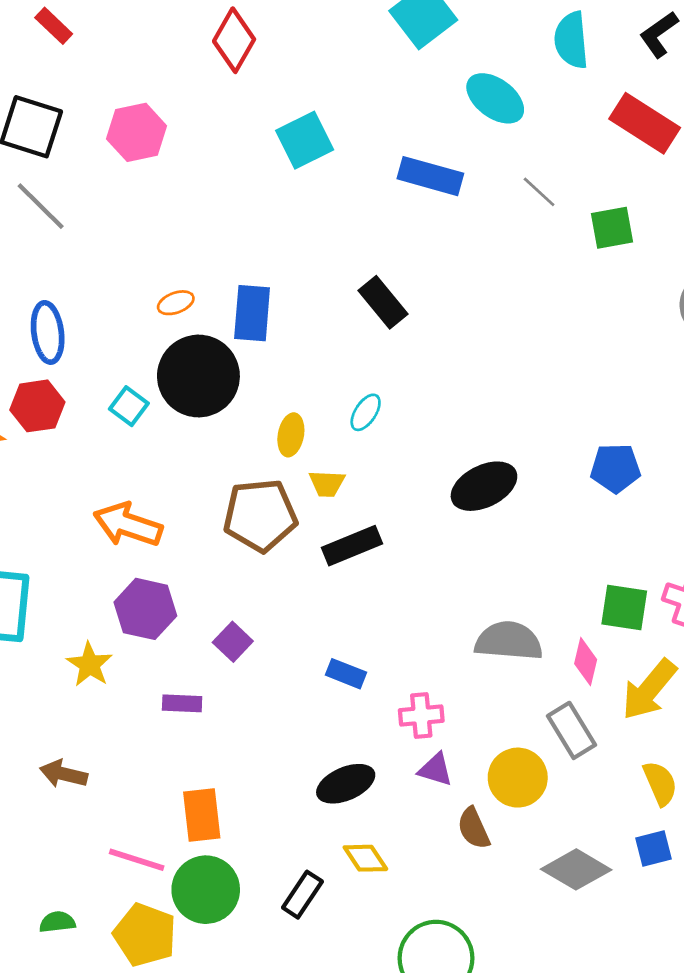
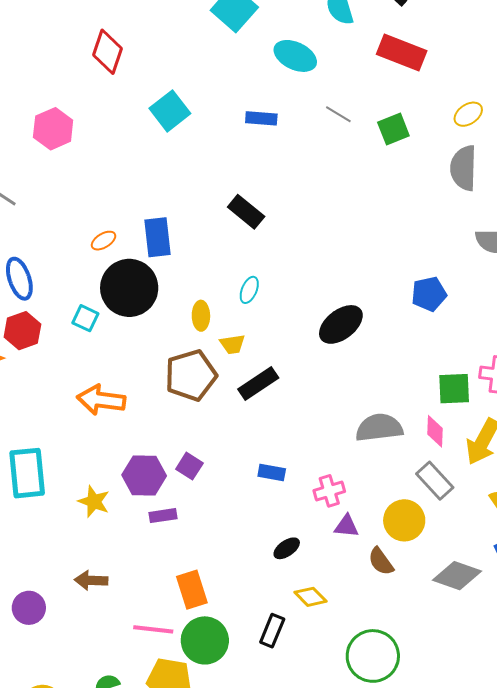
blue rectangle: (430, 176) -> (261, 118), size x0.7
purple hexagon: (145, 609) -> (144, 475), moved
black ellipse: (346, 784) -> (287, 548), size x0.7

